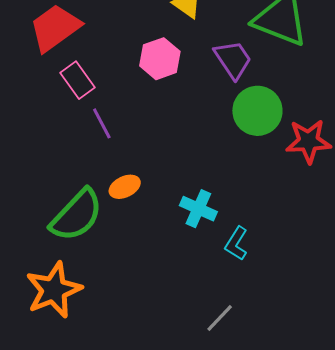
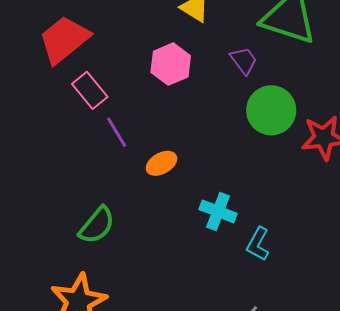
purple trapezoid: (233, 59) -> (244, 61), size x0.7
orange ellipse: (125, 187) -> (162, 163), moved
green semicircle: (77, 215) -> (97, 225), size x0.7

